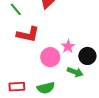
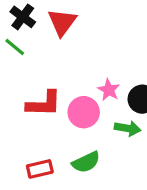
red L-shape: (28, 34) -> (44, 104), moved

